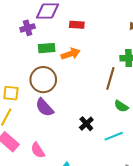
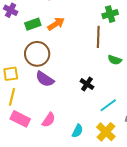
purple cross: (28, 28) -> (11, 10), turned -32
cyan line: (114, 136) -> (108, 105), moved
pink semicircle: (38, 150) -> (49, 120), turned -98

